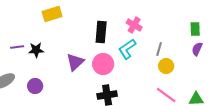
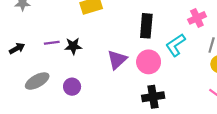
pink cross: (134, 25) -> (197, 18), moved, turned 35

